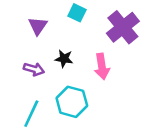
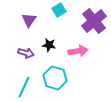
cyan square: (77, 13) -> (59, 10), turned 32
pink arrow: (102, 66) -> (78, 51), turned -90

